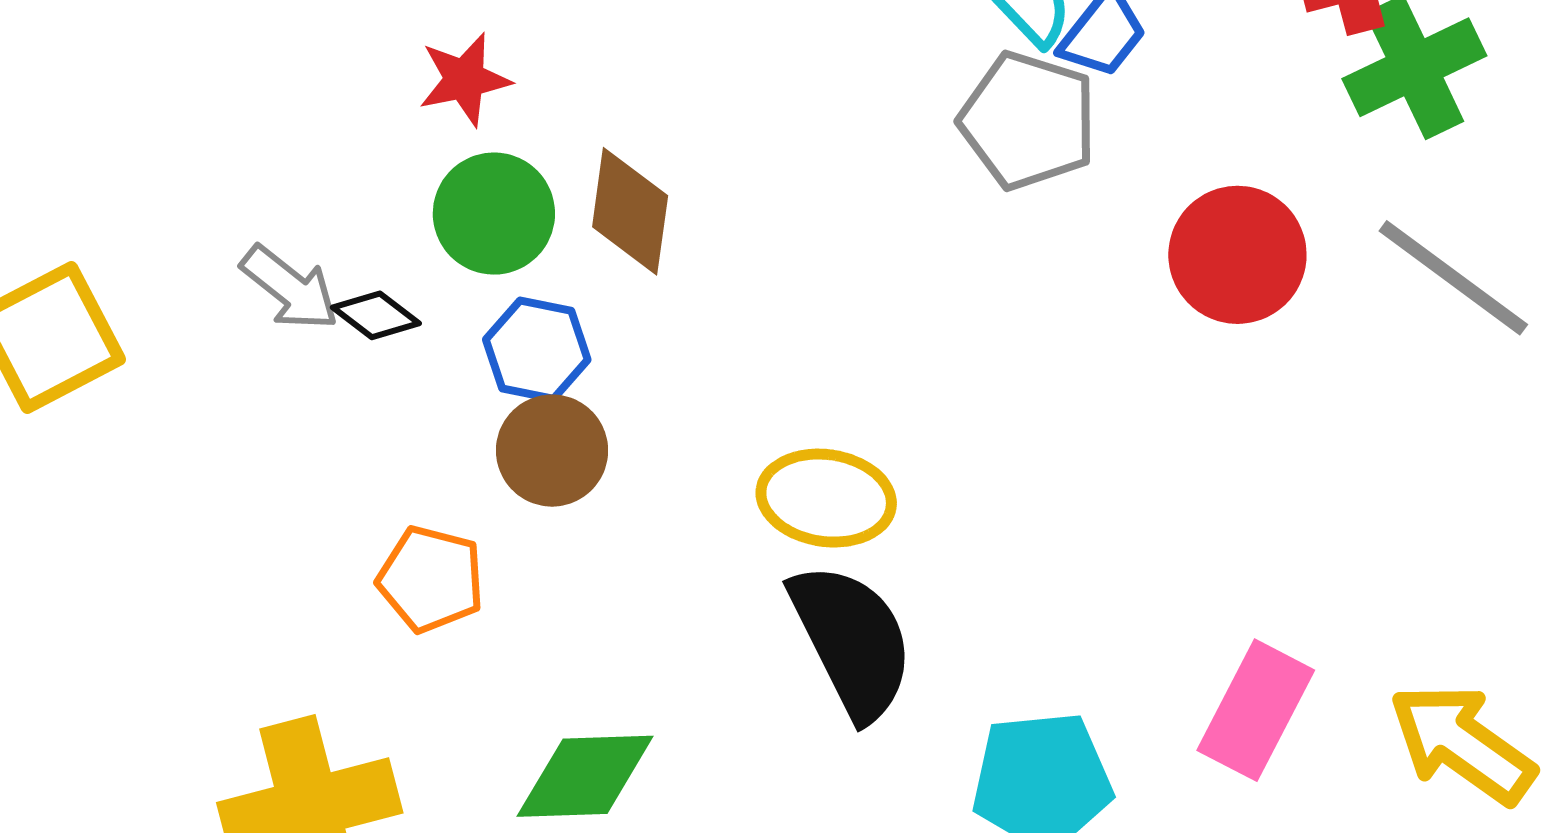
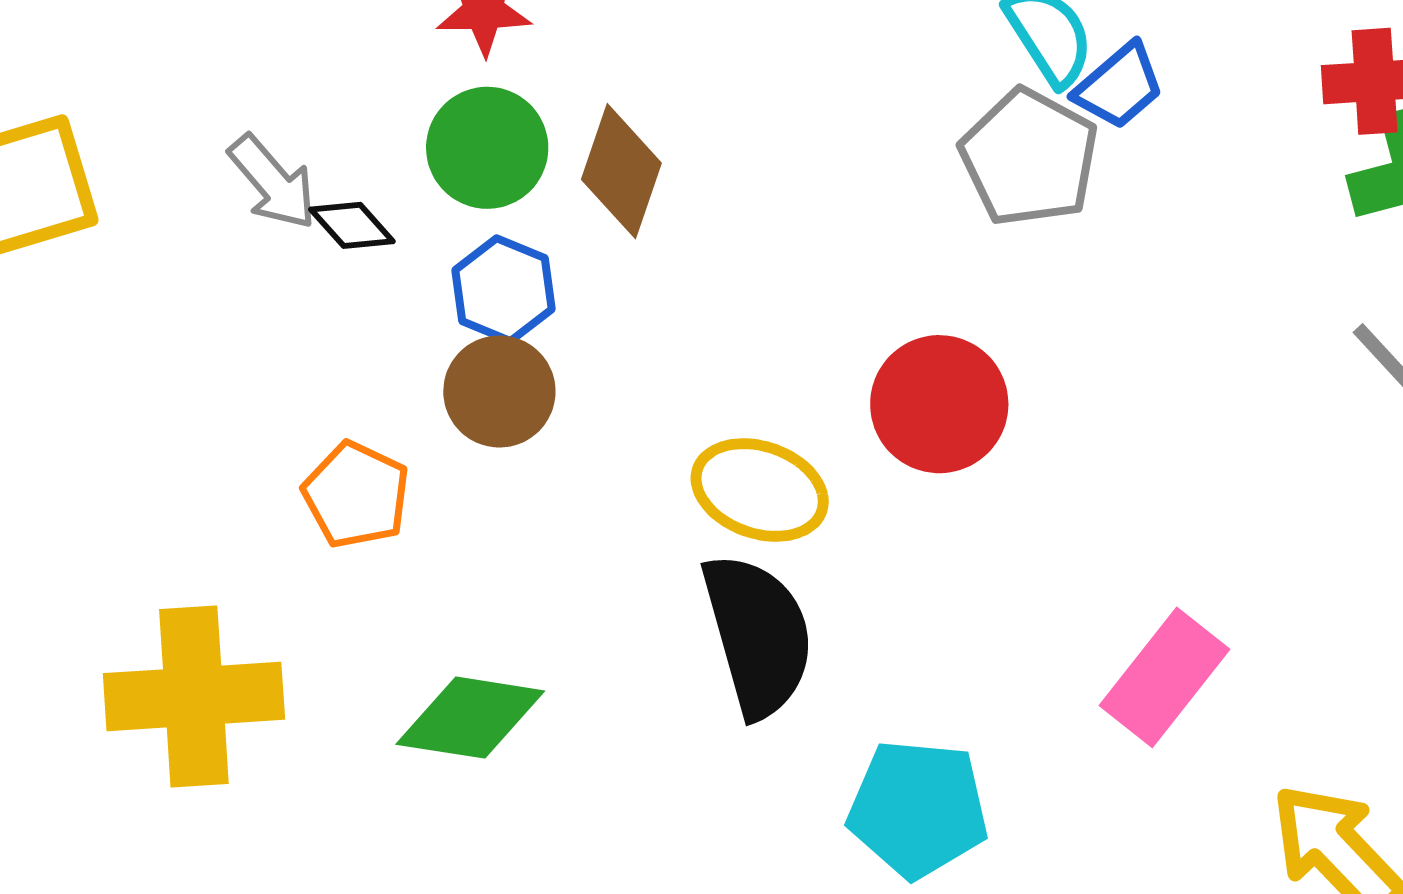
red circle: (1237, 255) -> (939, 404), moved
pink rectangle: (1256, 710) -> (1164, 677), moved

